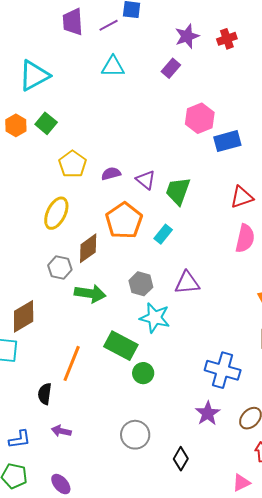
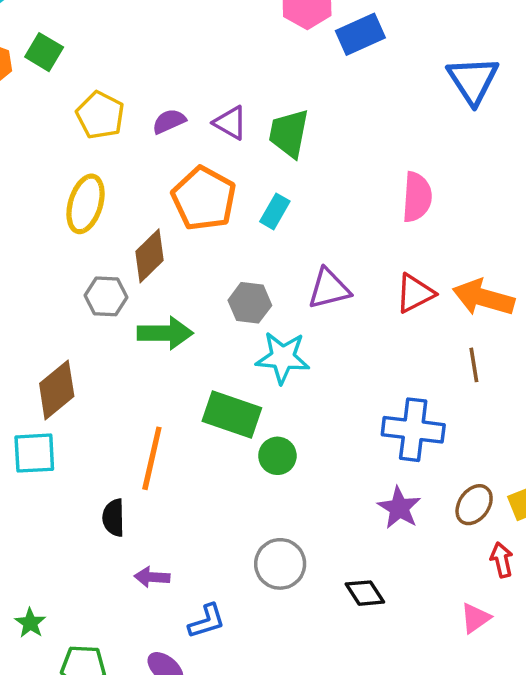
red triangle: (242, 197) -> (415, 293), moved
blue L-shape: (20, 439) -> (207, 621), moved
black diamond: (181, 459) -> (365, 593), turned -55

